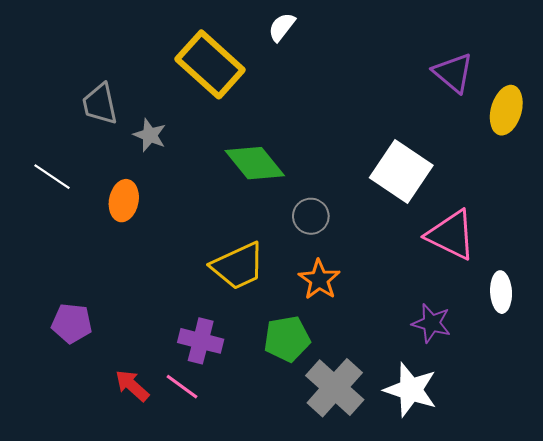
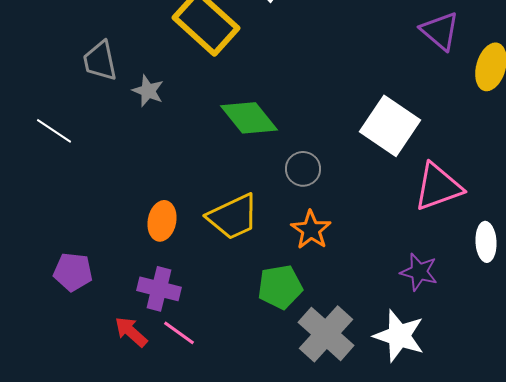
orange ellipse: (124, 201) -> (162, 221), moved
pink triangle: (451, 235) -> (438, 187), turned -46
purple cross: (201, 341) -> (159, 289), moved

